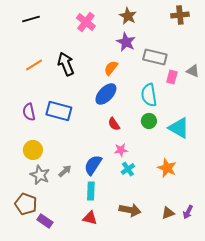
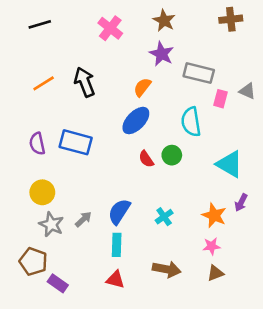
green circle: (149, 121) -> (172, 155), moved
pink star: (121, 150) -> (212, 246), moved
purple arrow: (188, 212) -> (241, 203), moved

